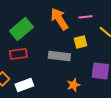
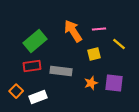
gray rectangle: (59, 56) -> (61, 71), moved
orange star: (73, 85) -> (91, 83), moved

